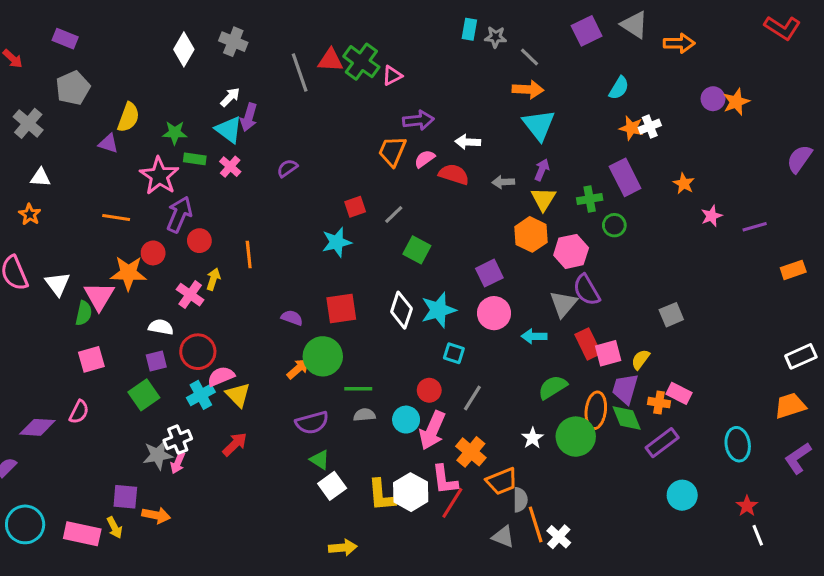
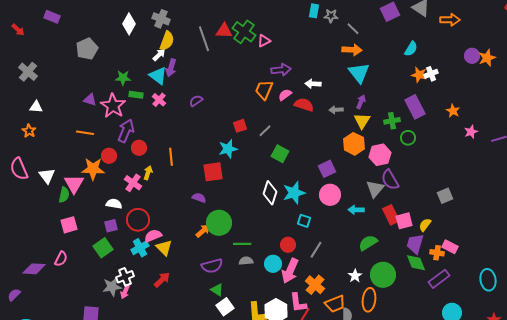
gray pentagon: (73, 88) -> (87, 49), moved
yellow semicircle: (128, 117) -> (167, 41), moved
purple triangle: (108, 143) -> (90, 100), moved
red square: (341, 308) -> (213, 172), moved
orange ellipse: (596, 410) -> (369, 300), moved

